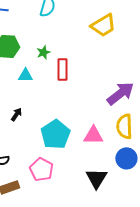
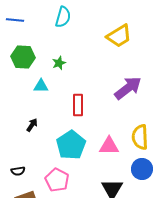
red rectangle: (62, 69) -> (78, 105), moved
purple arrow: (120, 93) -> (128, 88), moved

